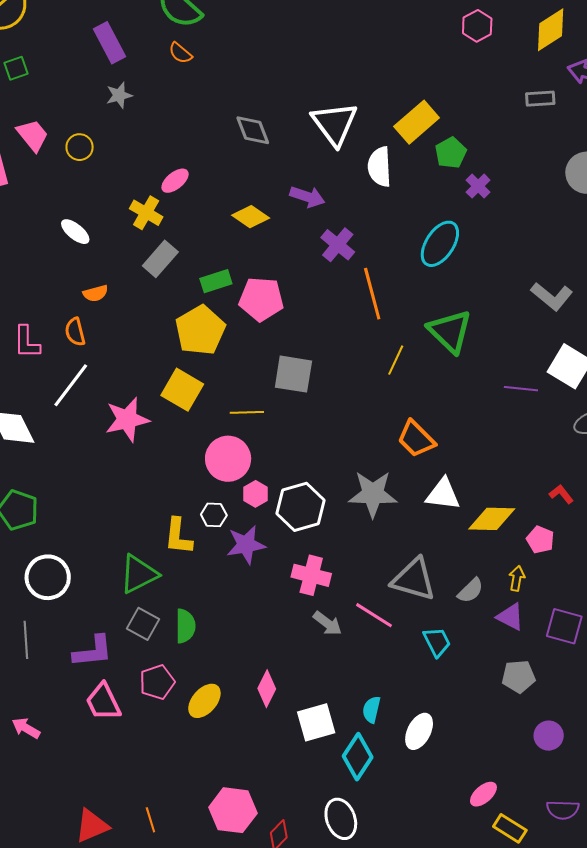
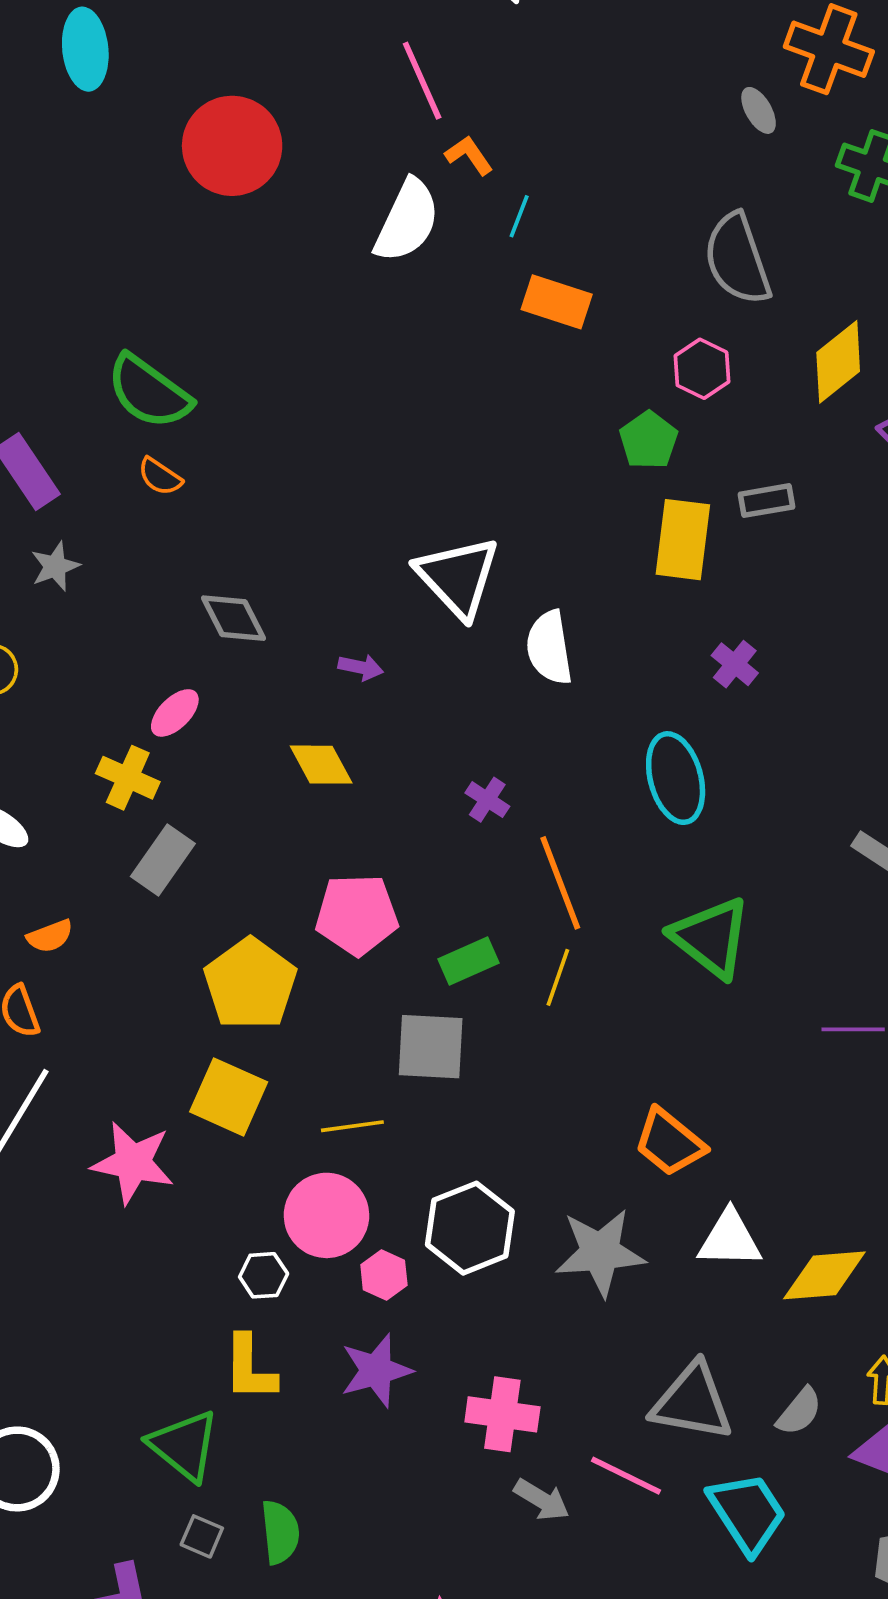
gray rectangle: (540, 99) -> (766, 501), moved
yellow rectangle: (417, 122) -> (683, 540), moved, turned -36
gray diamond: (253, 130) -> (234, 618), moved
green pentagon: (451, 153) -> (649, 440), moved
purple arrow: (307, 197) -> (361, 667), moved, size x0.7
yellow diamond: (251, 217) -> (321, 765), turned 33
cyan ellipse: (440, 244) -> (676, 778), turned -42
purple cross: (338, 245) -> (487, 800), size x0.7
green rectangle: (216, 281) -> (468, 961), moved
yellow line: (396, 360) -> (558, 977), moved
pink star: (127, 419) -> (133, 1163), turned 30
white hexagon: (300, 507) -> (470, 1228), moved
white hexagon: (214, 515) -> (264, 1275), moved
green triangle: (139, 574) -> (184, 1445), turned -48
gray square: (143, 624) -> (202, 1536), size x0.7
cyan trapezoid: (437, 642) -> (747, 1513), size x1.5

